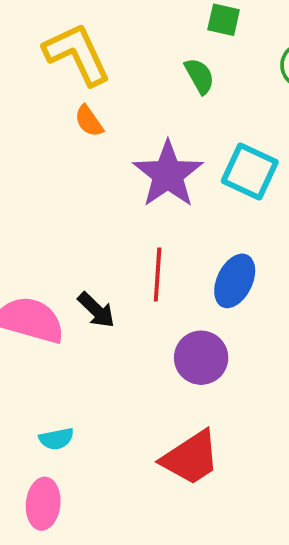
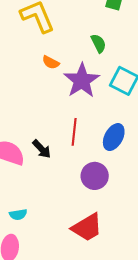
green semicircle: (199, 76) -> (99, 43), moved
orange semicircle: (89, 121) -> (51, 62), moved, turned -30

